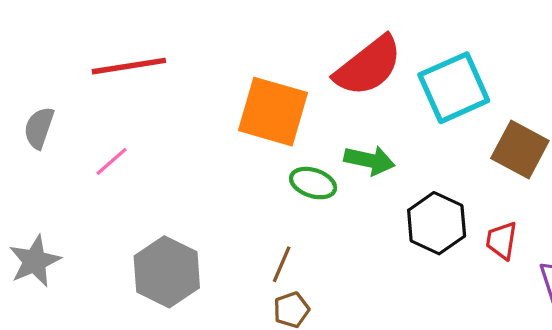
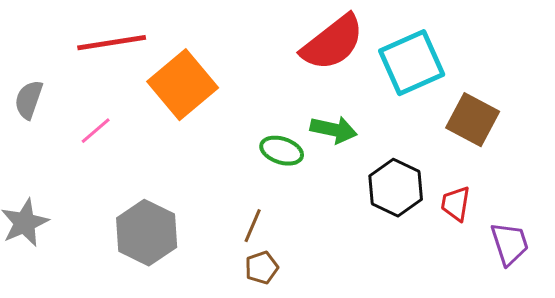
orange square: (273, 112) -> (183, 85), moved, turned 34

